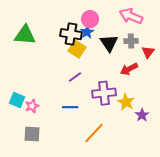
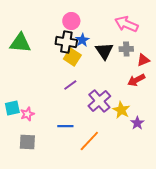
pink circle: (90, 19) -> (71, 21), moved
red triangle: (148, 52) -> (143, 60), turned 32
red arrow: (129, 69) -> (136, 80), moved
purple cross: (104, 93) -> (99, 101), turned -35
cyan square: (17, 100) -> (12, 108), turned -35
blue line: (70, 107) -> (65, 126), moved

